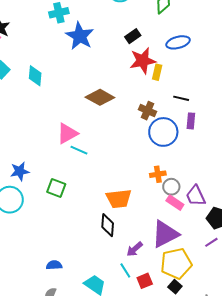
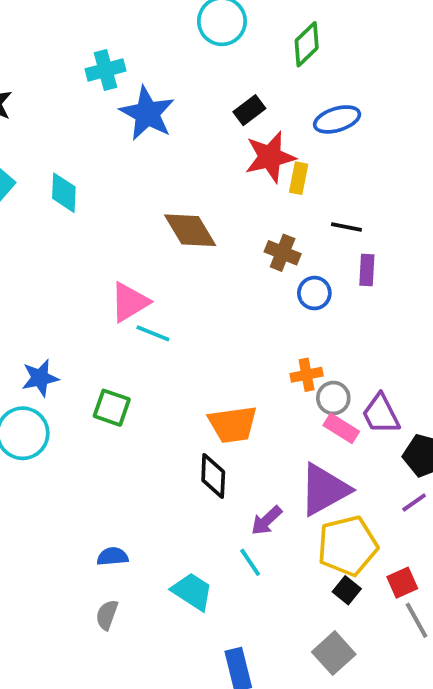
brown diamond: (100, 97) -> (190, 230), turned 32
blue circle: (163, 132) -> (314, 293), size x0.6
red square: (145, 281) -> (402, 583), moved

